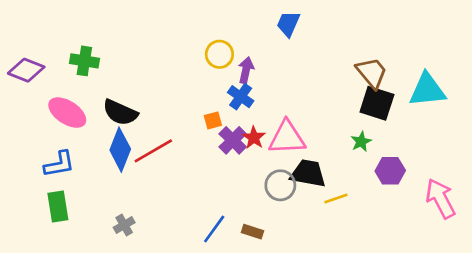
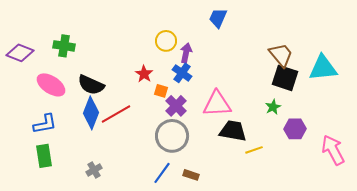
orange square: (213, 120) -> (161, 91), turned 32
red star: (254, 138) -> (144, 74), moved
gray circle: (280, 185) -> (172, 136), moved, size x1.4

